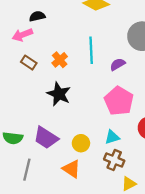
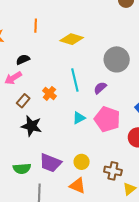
brown rectangle: (29, 63) -> (23, 101), turned -72
black star: (59, 94) -> (31, 126), moved
cyan triangle: (112, 137) -> (79, 118), moved

